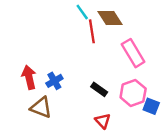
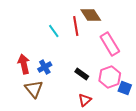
cyan line: (82, 12) -> (54, 31), moved
brown triangle: (41, 108) -> (34, 89), turned 30
red triangle: (103, 121) -> (85, 100), turned 32

